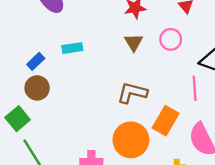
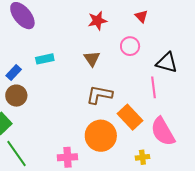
brown triangle: (134, 42) -> (92, 59), moved
orange rectangle: (166, 121) -> (130, 117), turned -70

